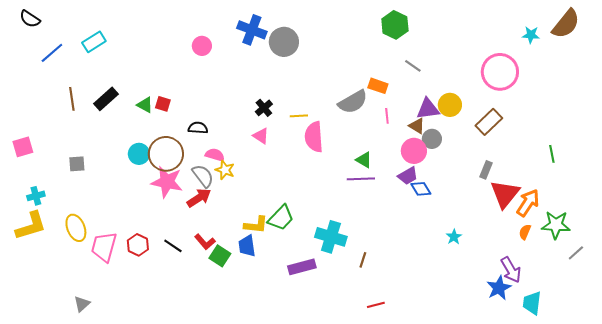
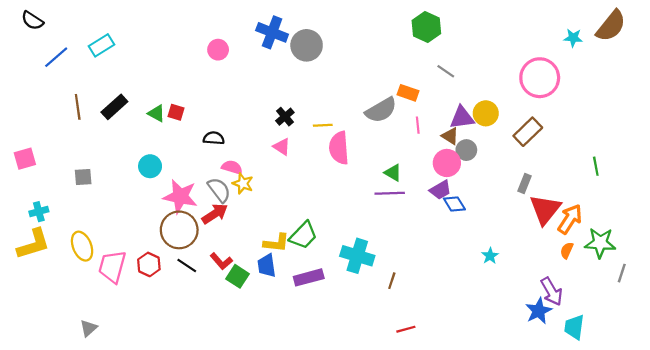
brown circle: (166, 154) -> (179, 230), moved
gray line: (576, 253) -> (622, 273), turned -30
purple rectangle: (302, 267) -> (309, 277), moved

